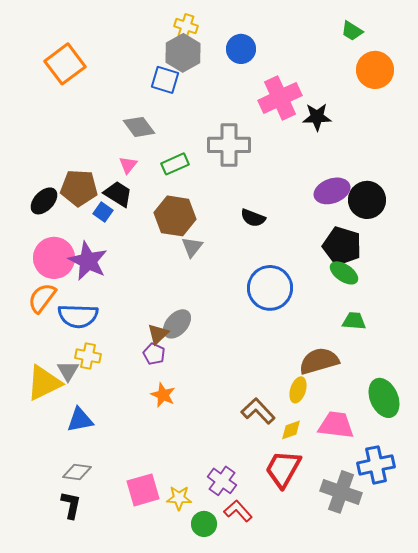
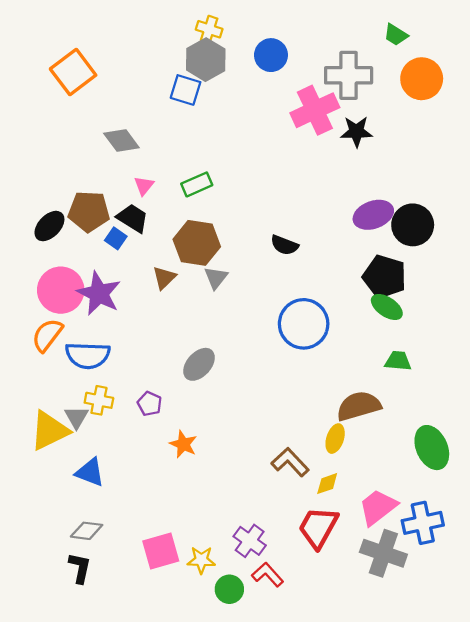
gray diamond: (139, 127) -> (121, 141), moved
gray cross: (229, 145) -> (349, 75), moved
brown triangle: (158, 334) -> (164, 278), moved
purple pentagon: (154, 354) -> (150, 404), moved
blue triangle: (80, 420) -> (90, 472), turned 32
pink trapezoid: (336, 425) -> (378, 507), moved, turned -45

